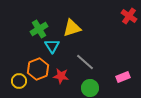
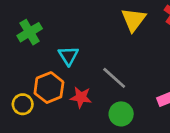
yellow triangle: (72, 28) -> (134, 20), moved, turned -36
green cross: (39, 29) -> (30, 32), moved

